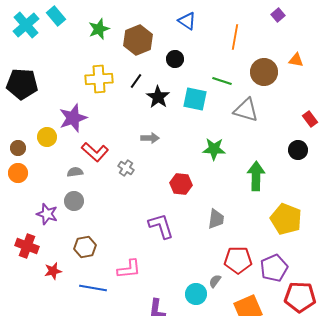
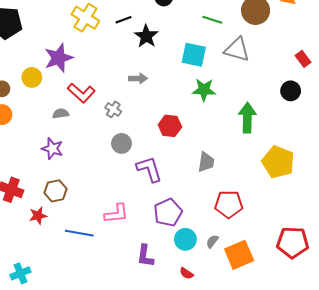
yellow cross: (99, 79) -> (85, 18), turned 36
black line: (136, 81) -> (124, 20), turned 35
cyan square: (195, 99) -> (194, 55), moved
gray circle: (74, 201) -> (122, 143), moved
purple star: (47, 214) -> (52, 149), moved
brown hexagon: (85, 247) -> (56, 191), moved
purple pentagon: (274, 268) -> (168, 213), moved
gray semicircle: (215, 281) -> (212, 241), moved

